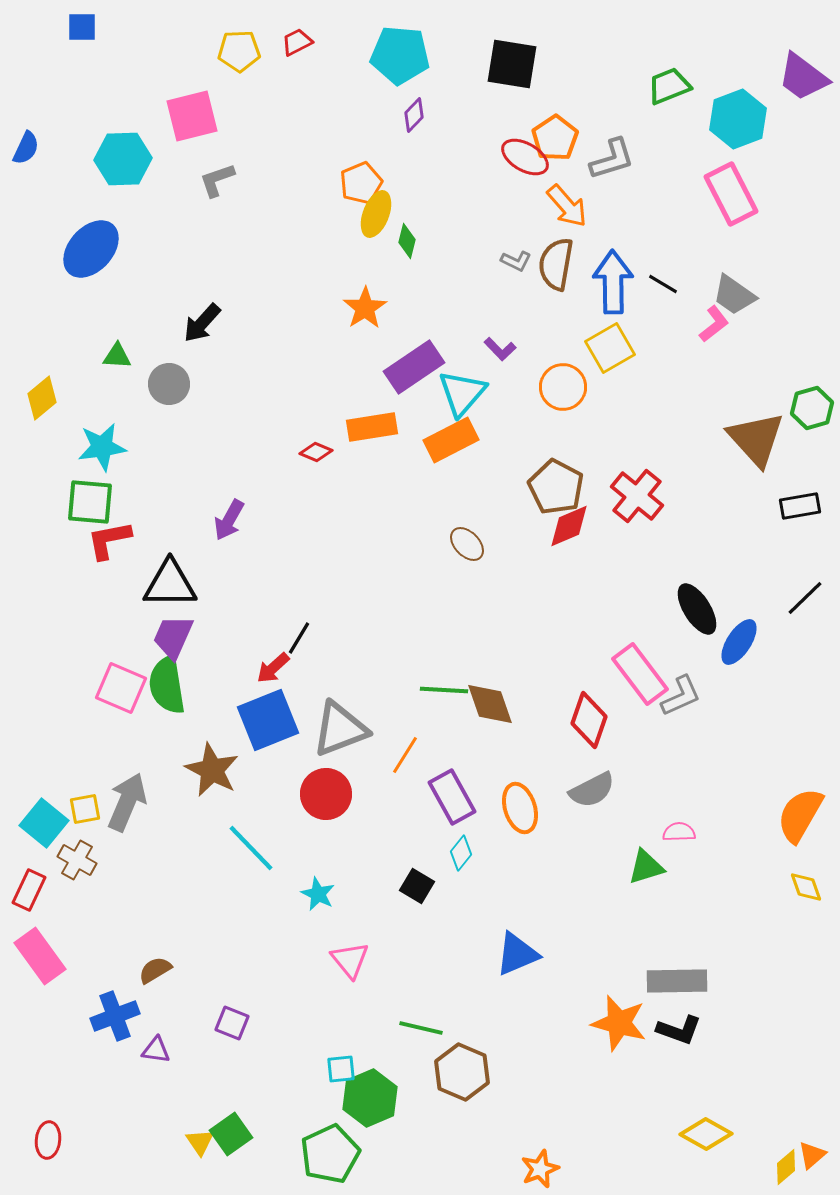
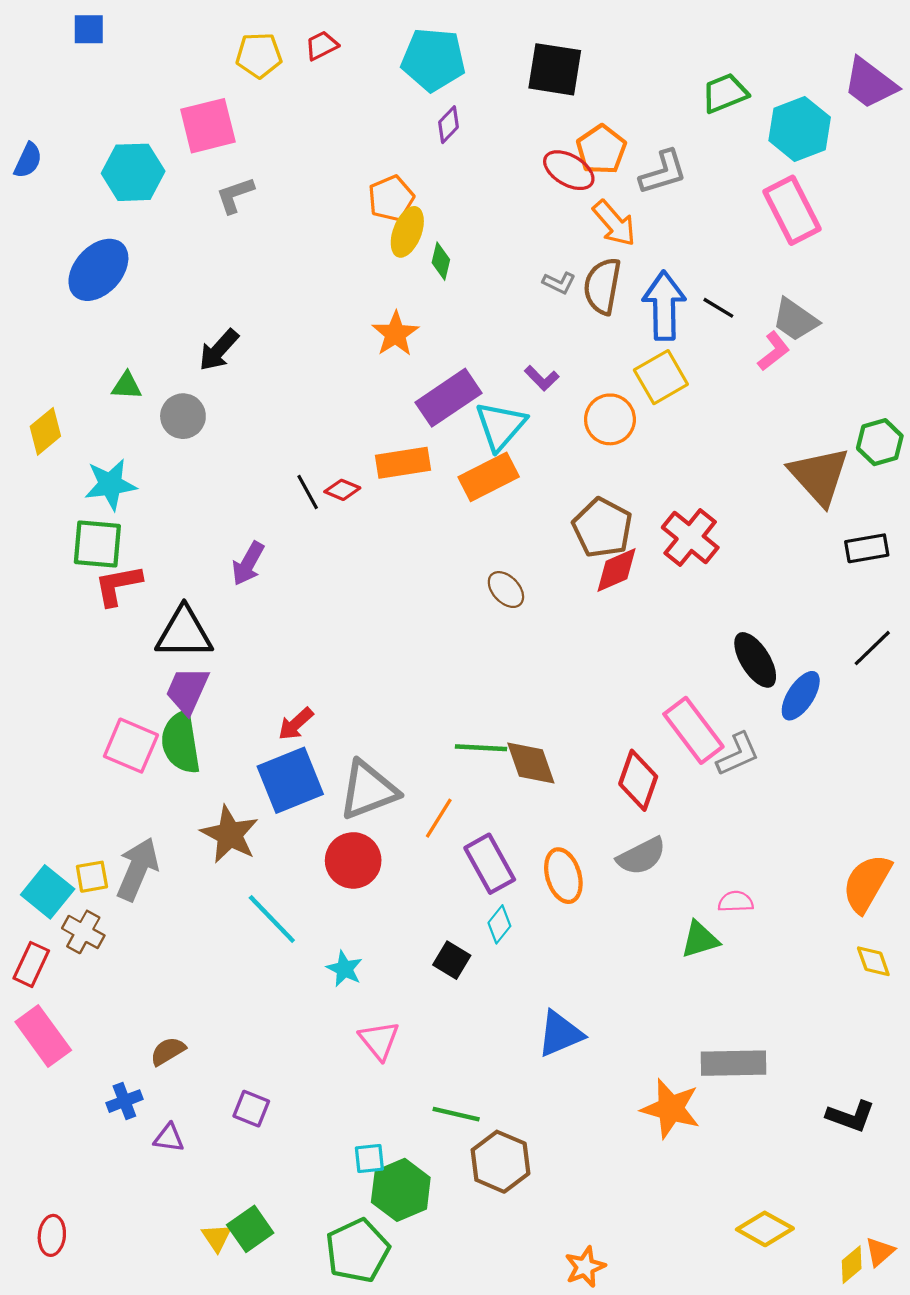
black line: (299, 638) -> (308, 492), moved, turned -60
blue cross: (115, 1016) -> (124, 1101), size x0.7
black L-shape: (679, 1030) -> (851, 1116), moved

